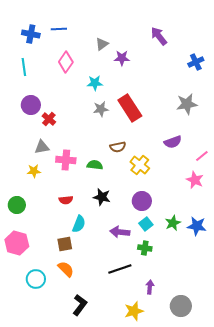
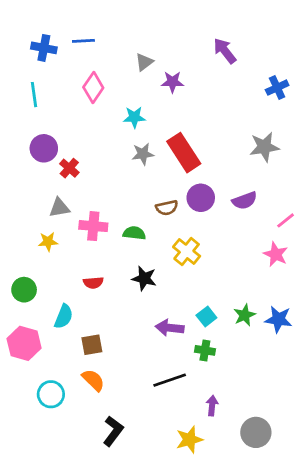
yellow cross: (140, 165) -> (187, 251), moved
purple circle: (142, 201) -> (201, 198), moved
cyan semicircle: (79, 224) -> (64, 317), moved

